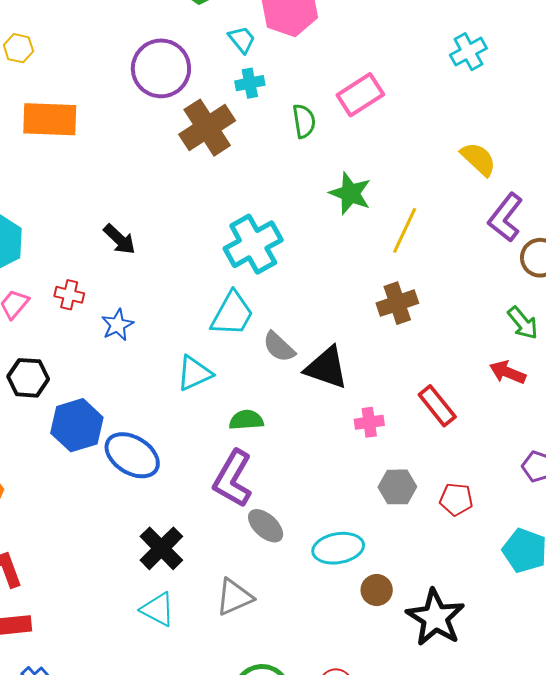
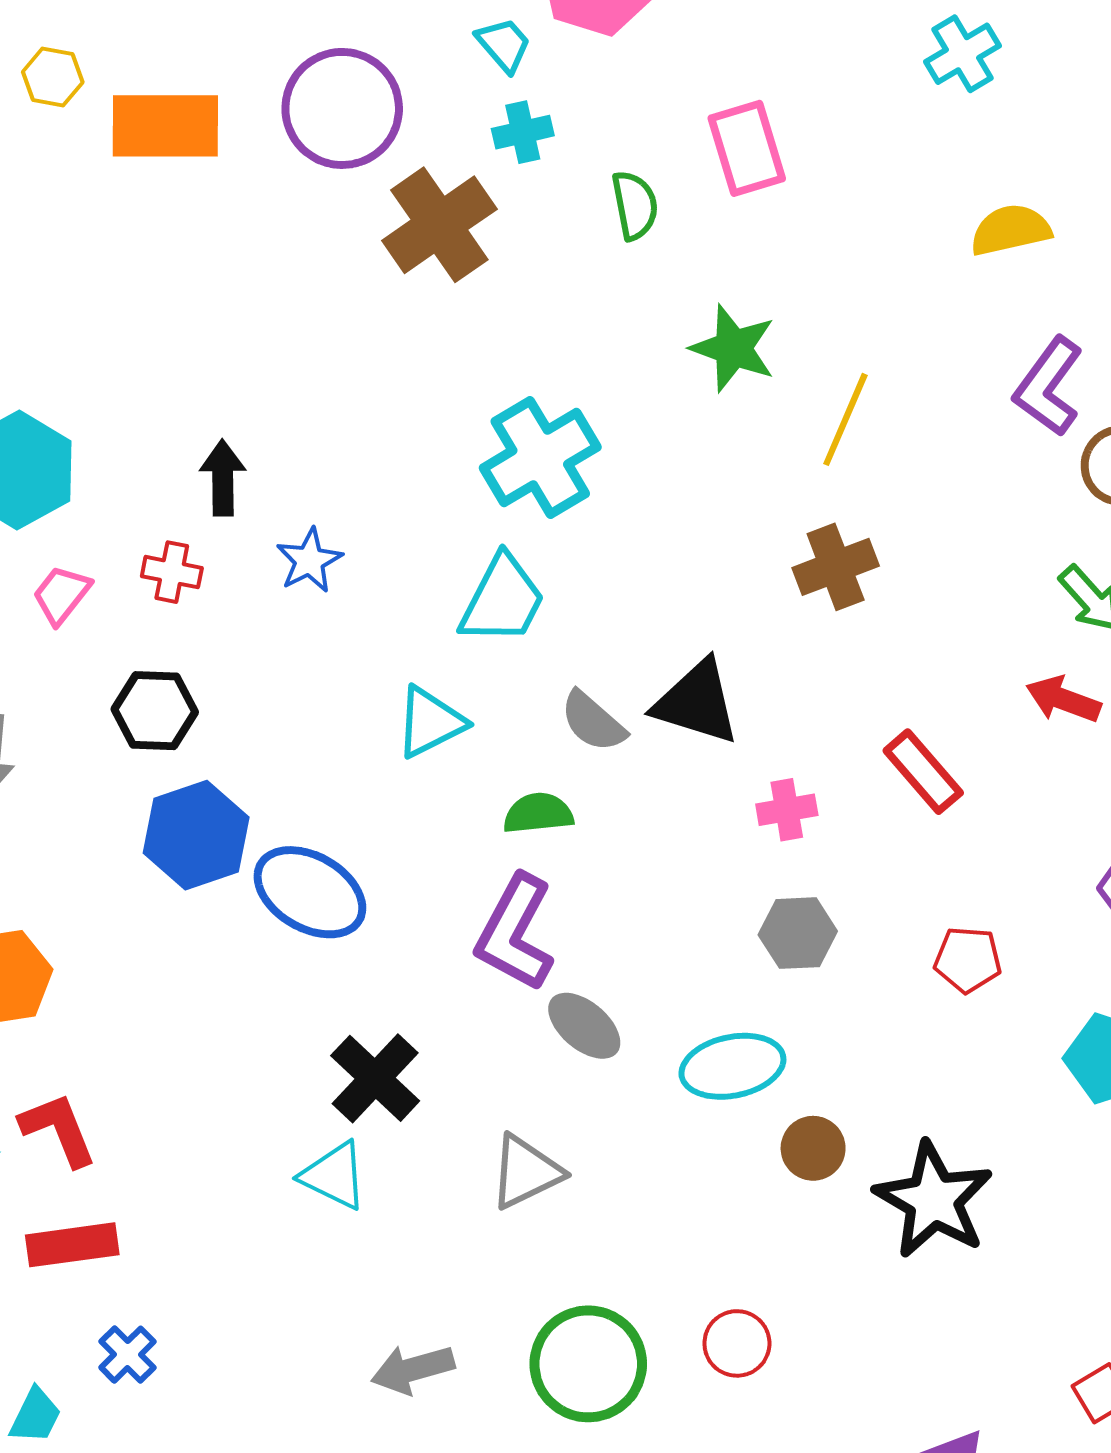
pink rectangle: (360, 95) -> (747, 148), turned -72
orange rectangle: (50, 119) -> (165, 126), moved
yellow semicircle: (478, 159) -> (1010, 230), moved, turned -54
black arrow: (119, 239) -> (223, 478), moved, turned -132
blue star: (117, 325) -> (309, 561), moved
gray semicircle: (279, 347) -> (593, 722), moved
black hexagon: (28, 378) -> (155, 711), moved
gray hexagon: (397, 487) -> (798, 933), moved
cyan triangle: (158, 609) -> (334, 1176), moved

